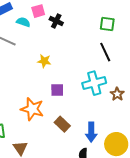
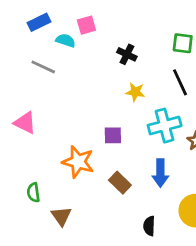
black cross: (56, 21) -> (127, 54), moved
yellow star: (44, 61) -> (135, 92), moved
blue arrow: (91, 132) -> (160, 173), moved

